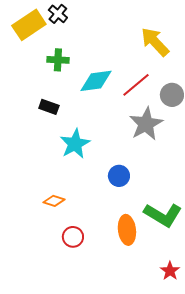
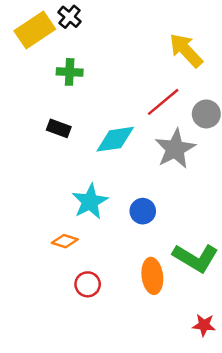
cyan diamond: (96, 81) -> (115, 139), moved
cyan star: (75, 144) -> (90, 202), moved
red star: (170, 271) -> (204, 325), turned -30

